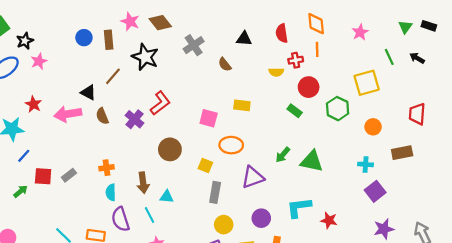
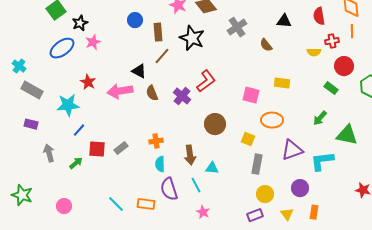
brown rectangle: (109, 40) -> (158, 32), moved
green arrow: (283, 155) -> (320, 118), moved
cyan L-shape: (299, 207) -> (322, 161), moved

